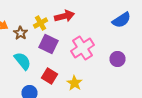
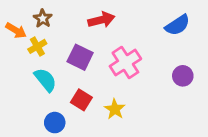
yellow cross: (40, 23) -> (37, 46), moved
brown star: (20, 33) -> (43, 18), moved
purple circle: (118, 59) -> (183, 76), moved

